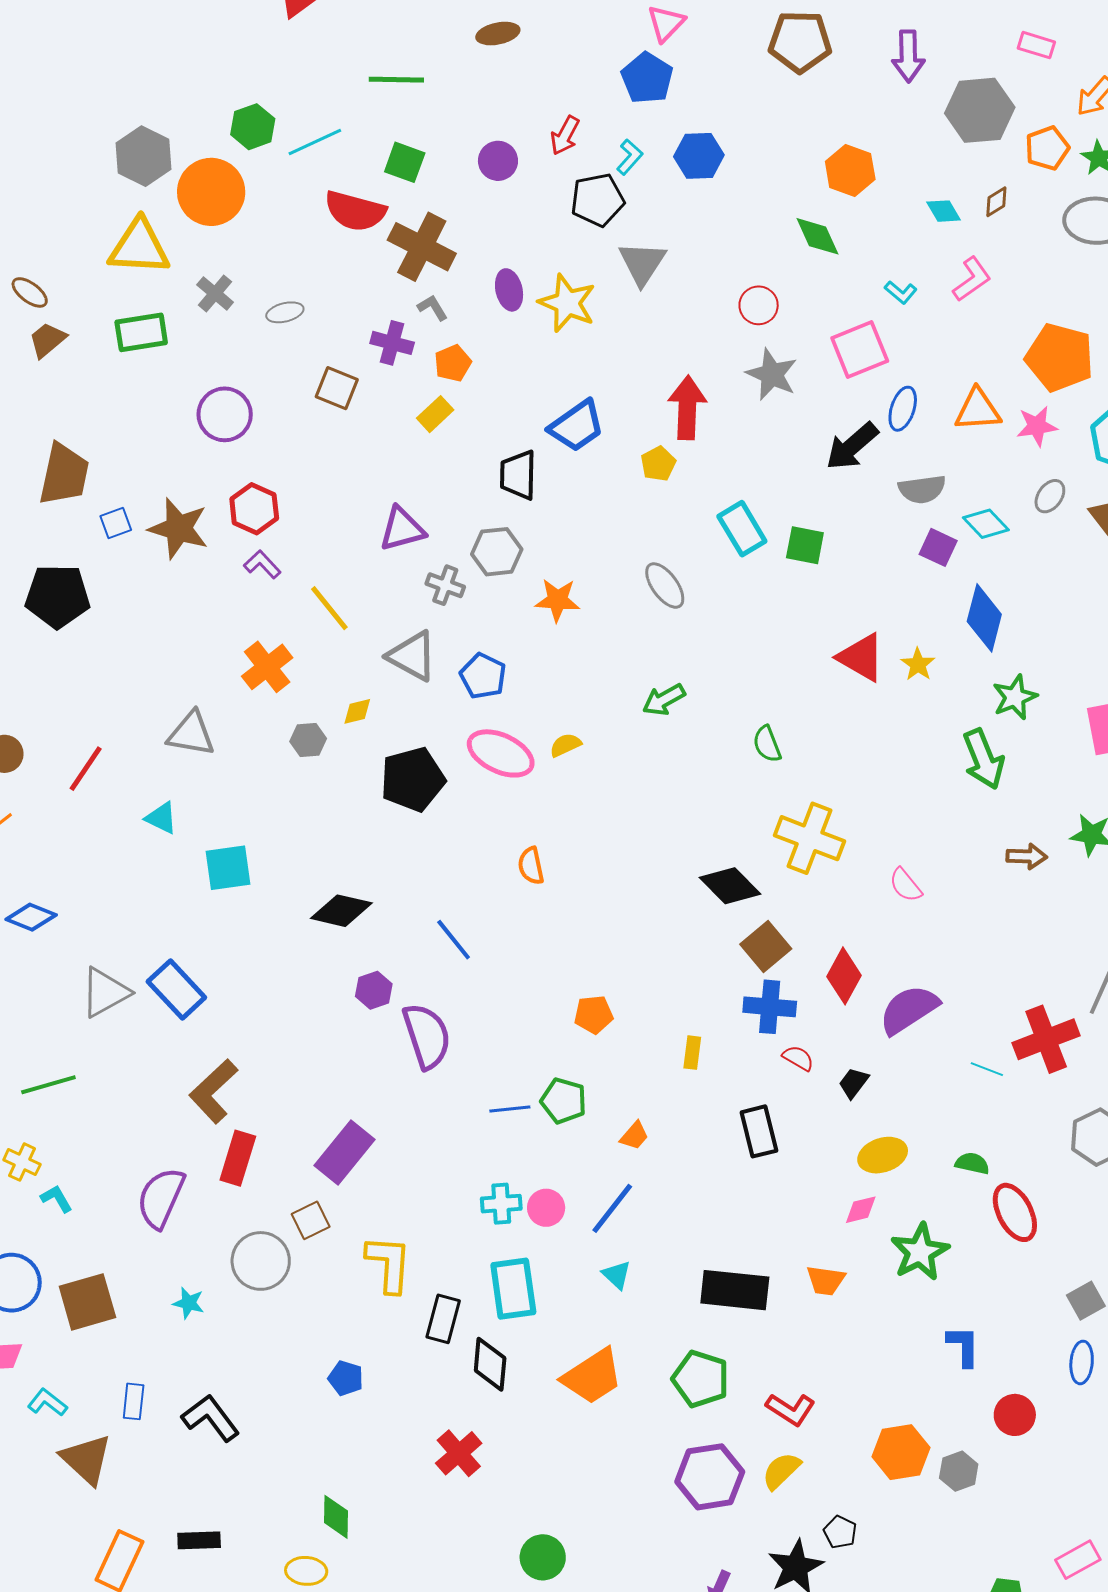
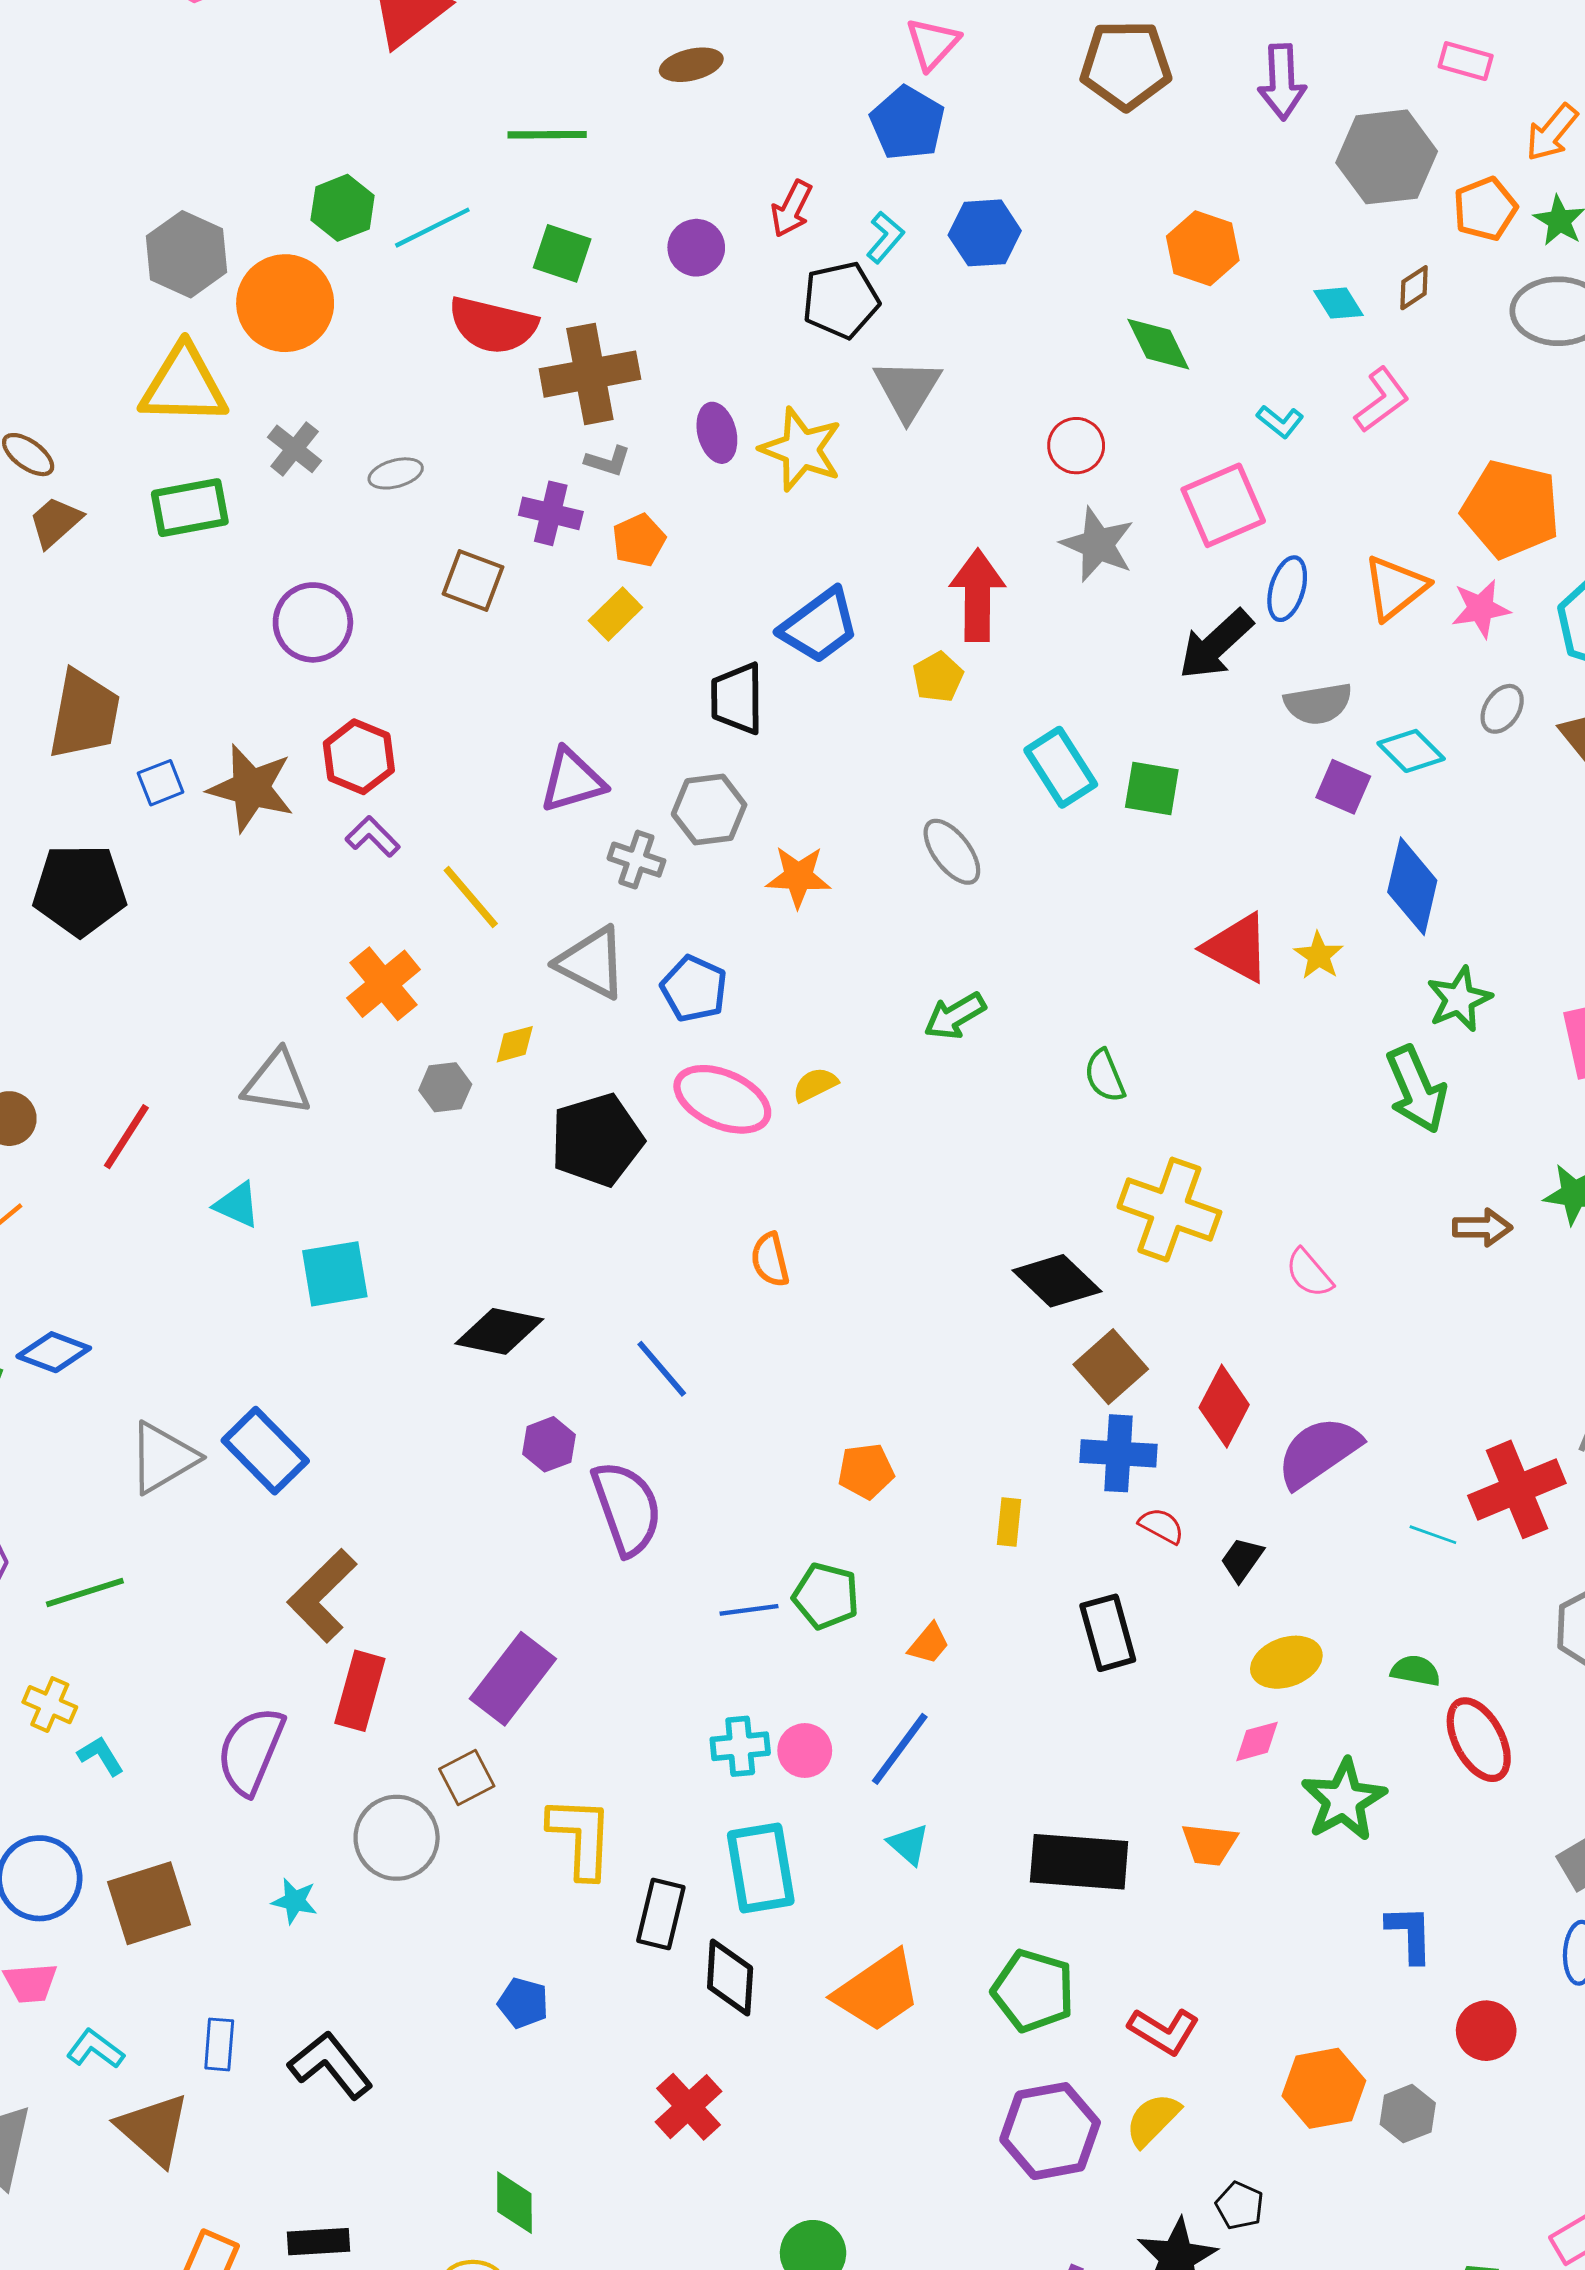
brown cross: (422, 247) -> (590, 374), turned -36
gray L-shape: (433, 308) -> (608, 461), turned 140
orange triangle: (978, 410) -> (1395, 588), turned -33

